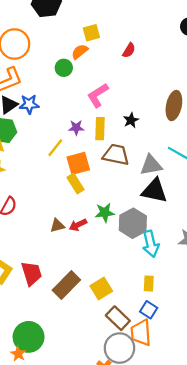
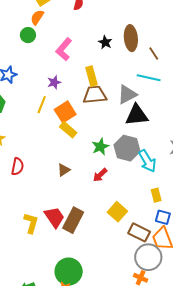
black star: (131, 120) -> (105, 42), moved
yellow rectangle: (100, 129) -> (92, 76), moved
red arrow: (78, 225) -> (100, 175), moved
brown rectangle: (66, 285) -> (73, 220), moved

